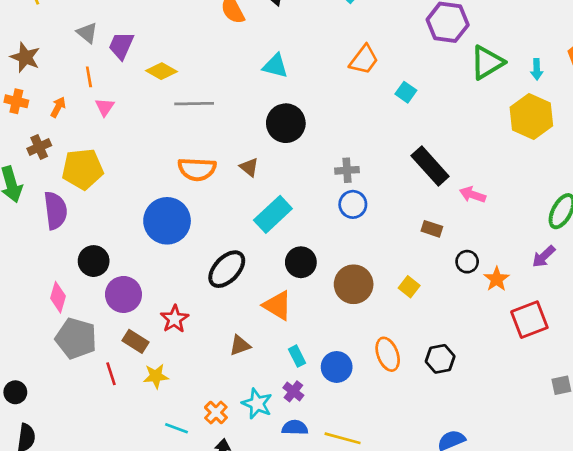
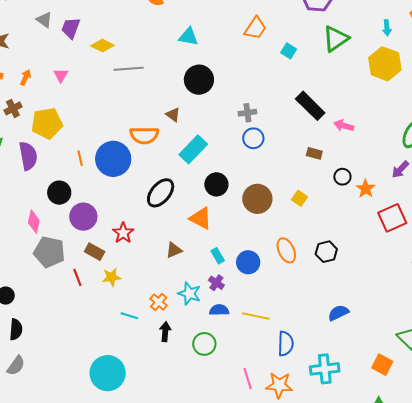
green triangle: (487, 62) -> (336, 39), moved
orange line: (89, 77) -> (80, 158), moved
orange semicircle: (197, 169) -> (144, 135), moved

